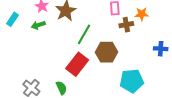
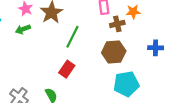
brown hexagon: (106, 52) -> (114, 52), moved
red rectangle: (77, 64) -> (67, 69), size x0.7

